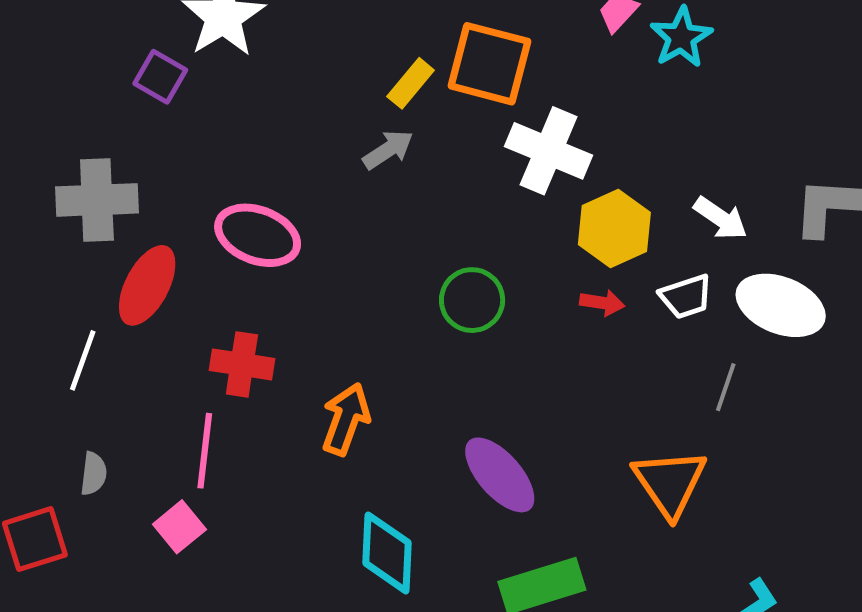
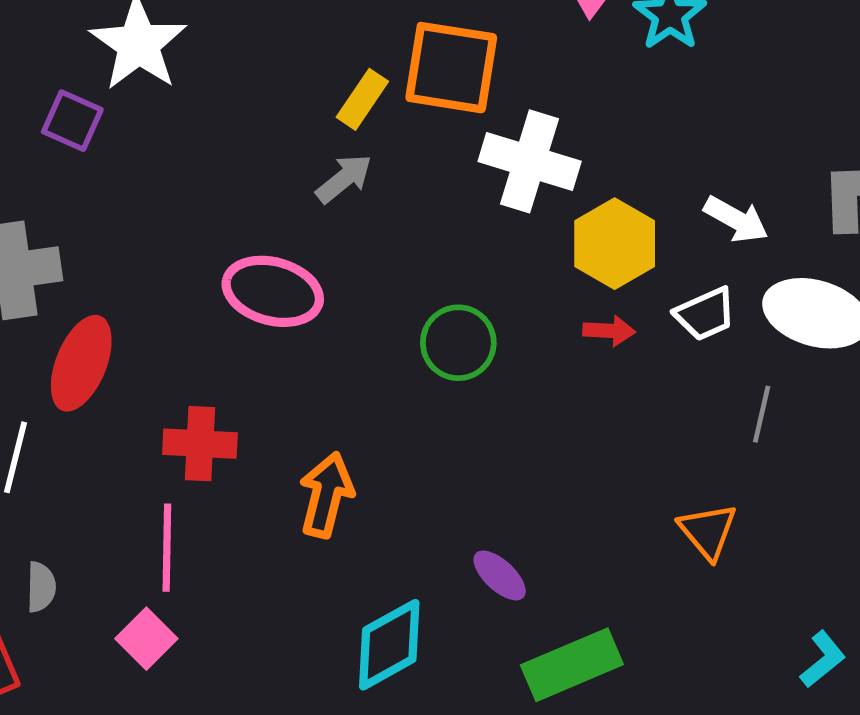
pink ellipse: (258, 235) -> (273, 291), moved
purple ellipse: (500, 475) -> (500, 575), moved, size x0.6
orange triangle: (670, 483) -> (708, 531), size x0.7
cyan diamond: (387, 553) -> (389, 645), turned 64

